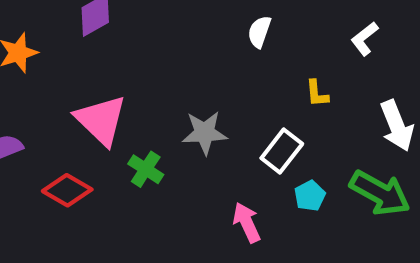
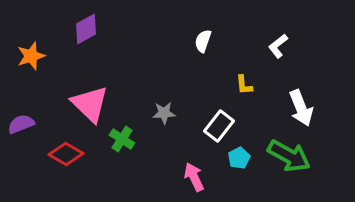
gray star: (205, 133) -> (164, 113), size x0.7

